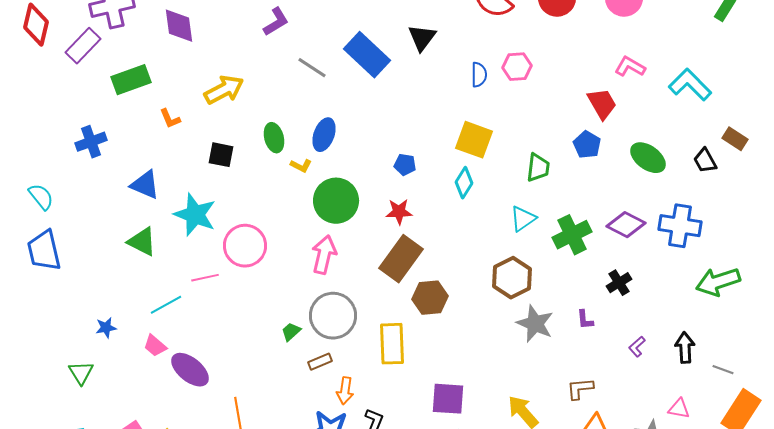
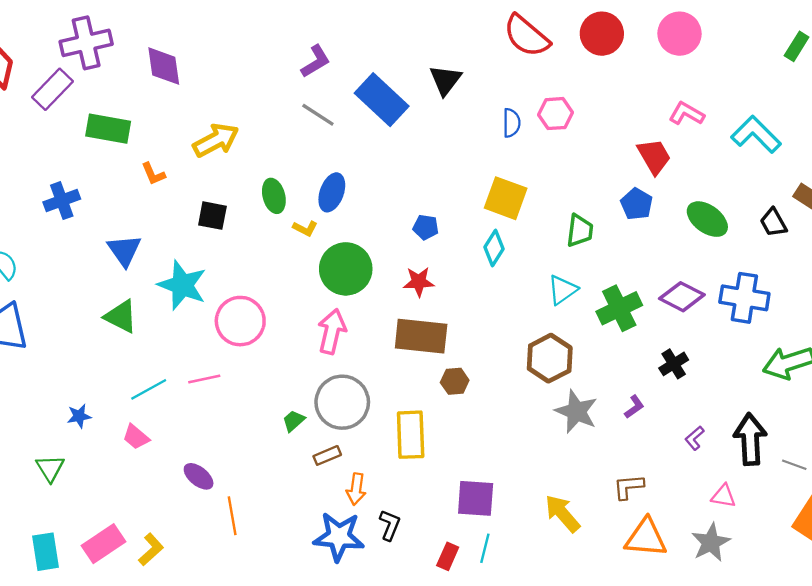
purple L-shape: (276, 22) -> (316, 61), moved
green rectangle: (131, 80) -> (108, 129), turned 30
blue triangle: (145, 185) -> (124, 250), turned 32
brown rectangle: (401, 259) -> (421, 336), turned 60
pink line: (205, 278) -> (204, 379), moved
brown hexagon: (430, 298) -> (455, 381), size x0.7
purple L-shape: (585, 320) -> (634, 407), turned -120
black arrow: (685, 348) -> (750, 439), size x1.4
purple ellipse: (190, 370) -> (199, 476), moved, size x0.7
pink triangle: (679, 409) -> (724, 496), moved

